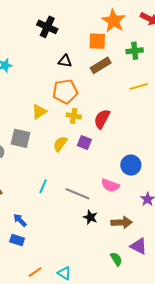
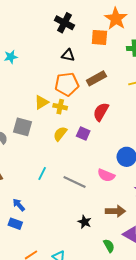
black cross: (47, 27) -> (64, 23), moved
brown rectangle: (101, 65) -> (96, 78), moved
yellow cross: (74, 116) -> (60, 107), moved
black star: (90, 217) -> (85, 222), moved

